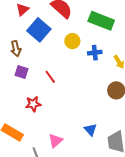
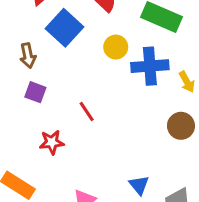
blue cross: (95, 53) -> (150, 66), size x1.6
red line: (50, 77) -> (87, 111), moved

